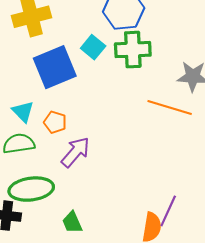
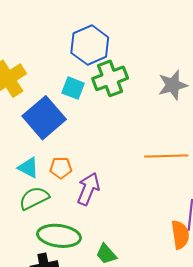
orange line: (170, 108) -> (166, 156), moved
green ellipse: (31, 189) -> (59, 236), turned 33

